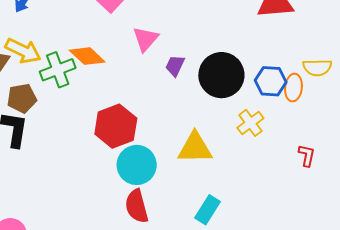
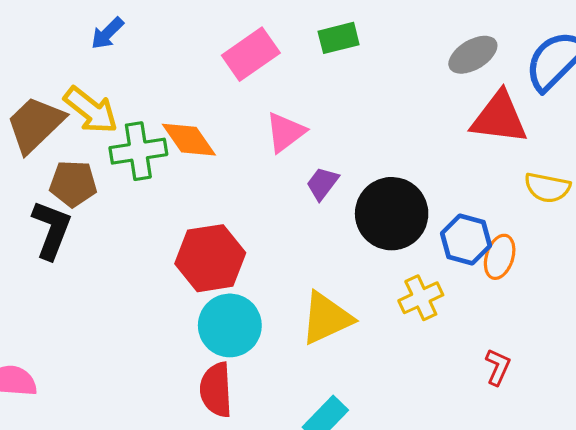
yellow semicircle: (317, 68) -> (547, 188), moved
yellow triangle: (195, 148) -> (326, 318), turned -36

